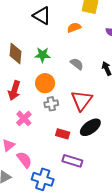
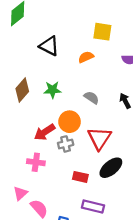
brown diamond: (16, 53) -> (22, 90), turned 40
orange circle: (45, 83) -> (70, 122), moved
red arrow: (14, 91) -> (45, 132), moved, turned 42
pink cross: (24, 118) -> (36, 162), turned -35

